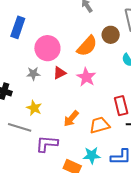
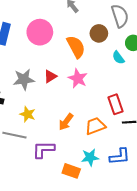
orange semicircle: (87, 46) -> (76, 47), turned -65
pink circle: (47, 48) -> (40, 32), moved
gray star: (33, 74) -> (24, 79), size x1.5

